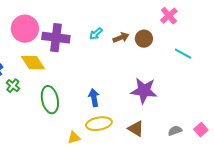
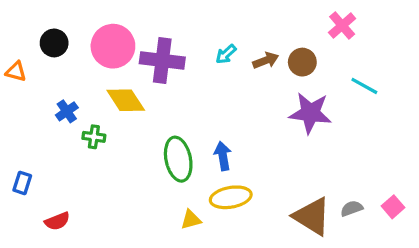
green cross: (13, 86) -> (94, 137), turned -32
purple star: (144, 91) -> (310, 113), moved
green ellipse: (50, 100) -> (178, 159), moved
brown triangle: (136, 129) -> (312, 216), moved, size x1.5

